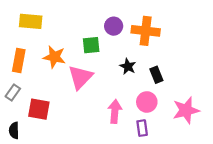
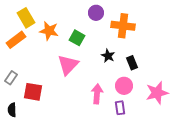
yellow rectangle: (31, 21) -> (26, 18), turned 54
purple circle: (114, 26) -> (96, 13), moved
green square: (91, 45) -> (77, 38), turned 35
orange star: (54, 57) -> (49, 31), moved
orange rectangle: (19, 60) -> (16, 40), moved, turned 42

